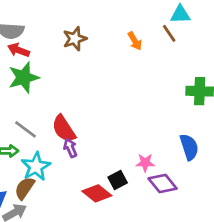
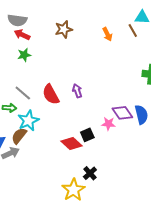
green star: (24, 77) -> (24, 55), size x0.6
purple arrow: (70, 148) -> (77, 91), moved
purple diamond: (163, 183) -> (122, 113), moved

